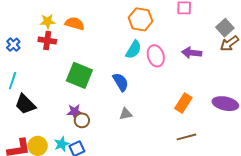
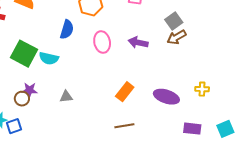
cyan semicircle: (134, 50) -> (49, 58), moved, turned 66
blue semicircle: (121, 82) -> (67, 30), moved, turned 42
purple star: (75, 112) -> (30, 90), moved

